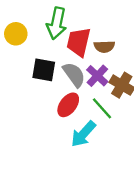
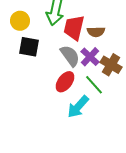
black square: (44, 70) -> (29, 47), moved

